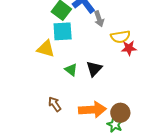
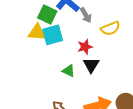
red star: (129, 48) -> (85, 47), moved
yellow triangle: (46, 49) -> (37, 32), moved

